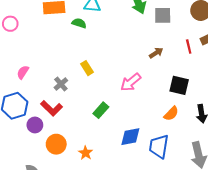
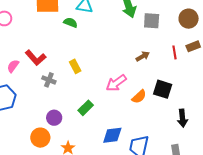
gray cross: (61, 84) -> (49, 80), turned -32
red L-shape: (52, 108) -> (36, 58), moved
orange semicircle: (171, 114) -> (139, 97), moved
purple circle: (35, 125) -> (54, 118), moved

